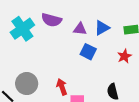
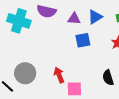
cyan cross: (22, 29) -> (19, 21), turned -35
blue square: (88, 52) -> (83, 40), turned -35

